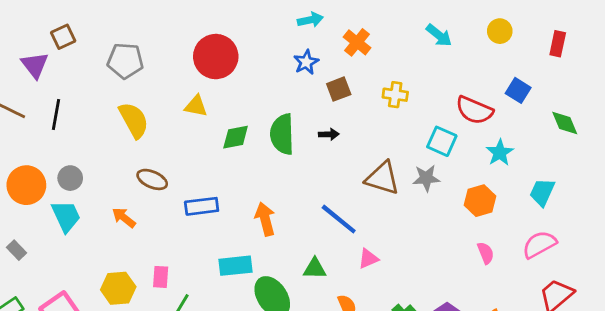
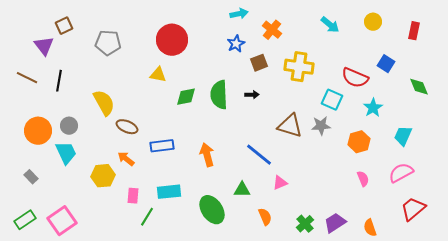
yellow cross: (395, 95) -> (299, 67), size x1.6
yellow semicircle: (134, 120) -> (104, 103), moved
orange arrow: (124, 218) -> (126, 159), moved
cyan rectangle: (236, 266) -> (169, 192), moved
yellow hexagon: (118, 288) -> (103, 176), moved

